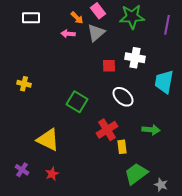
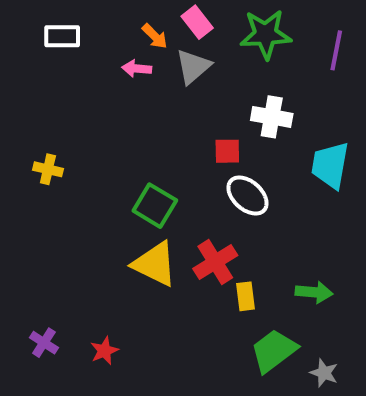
red square: (109, 66) -> (227, 151), moved
green arrow: (151, 130) -> (314, 292), moved
yellow triangle: (48, 140) -> (155, 264), moved

